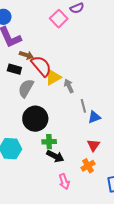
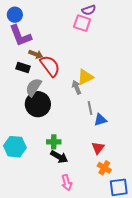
pink square: (59, 19) -> (82, 23), moved, turned -30
yellow triangle: (53, 77) -> (85, 77), moved
black circle: (35, 119) -> (38, 104), moved
orange cross: (88, 166) -> (104, 168), moved, turned -32

